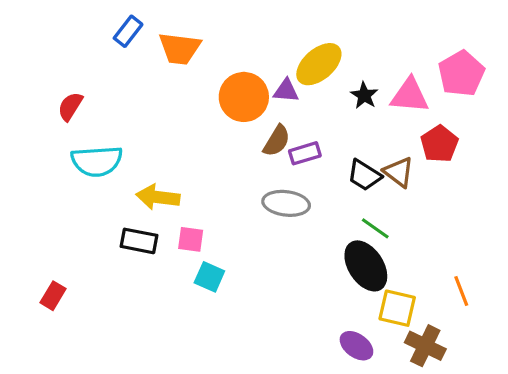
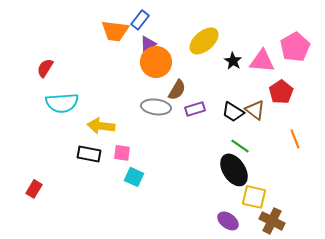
blue rectangle: (128, 31) -> (140, 20), moved
purple triangle: (286, 91) -> (148, 44), moved, turned -36
purple rectangle: (305, 153) -> (195, 109), moved
gray ellipse: (286, 203) -> (156, 107), moved
orange line: (461, 291) -> (295, 139), moved

